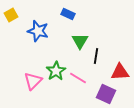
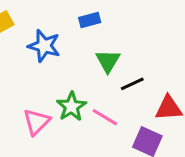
blue rectangle: (68, 14) -> (90, 20), turned -40
black line: (96, 56) -> (132, 84), turned 56

